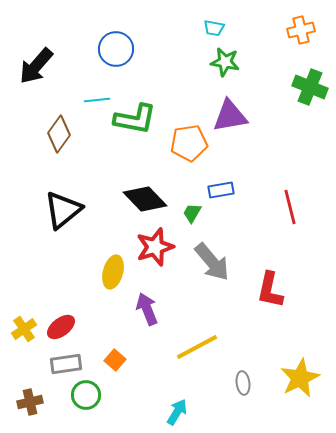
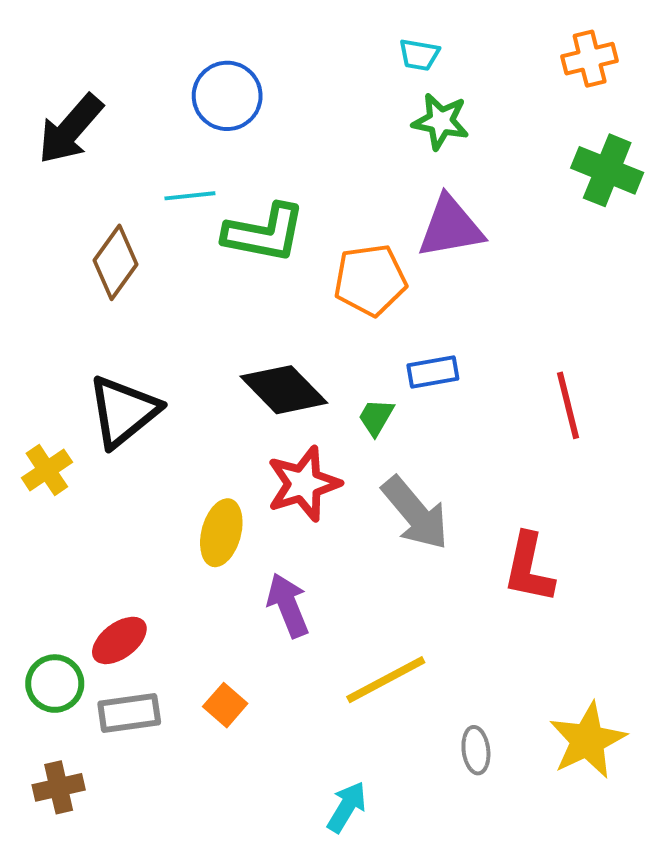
yellow cross: (24, 329) -> (47, 470), moved
green circle: (86, 395) -> (55, 684), moved

